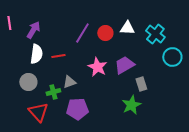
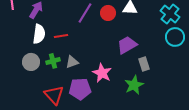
cyan cross: (155, 34) -> (170, 14), moved
pink star: (97, 67) -> (102, 73), moved
green cross: (53, 92) -> (53, 61), moved
red triangle: (38, 112) -> (54, 95), moved

